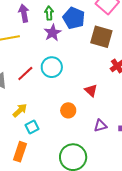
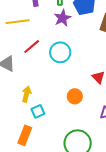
red line: (25, 73) -> (32, 47), moved
yellow arrow: (20, 110) -> (26, 94), turned -35

